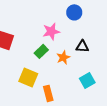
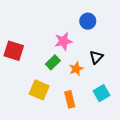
black triangle: (82, 46) -> (96, 57), turned -48
orange rectangle: (48, 93) -> (70, 99), moved

